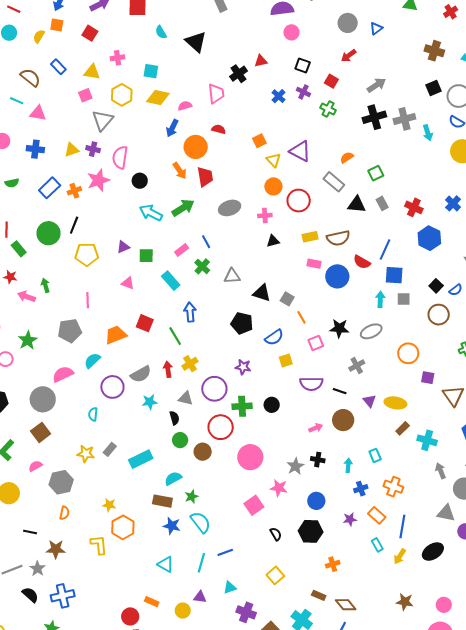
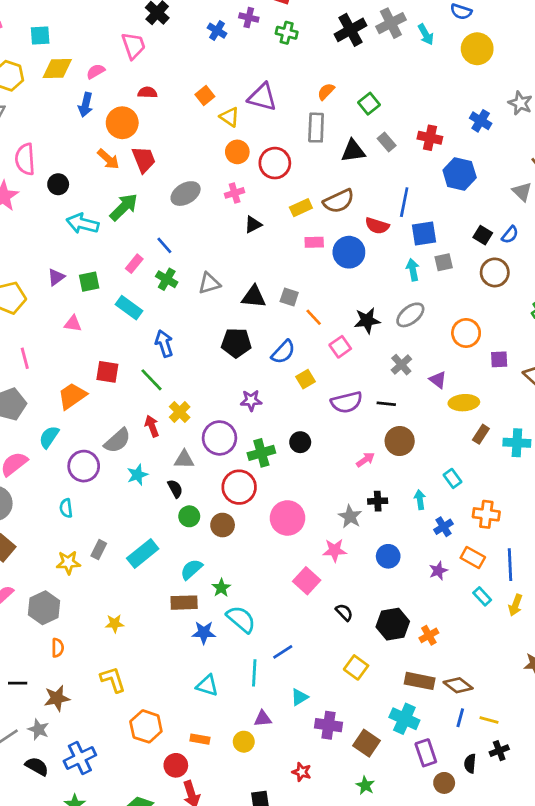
gray rectangle: (334, 182) -> (316, 128), turned 65
purple triangle: (369, 401) -> (438, 380), moved
orange hexagon: (123, 527) -> (146, 726), moved
black hexagon: (311, 531) -> (393, 624), moved
brown rectangle: (319, 595) -> (420, 681), size x1.5

